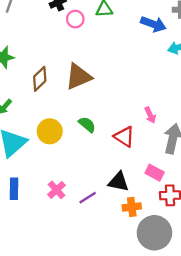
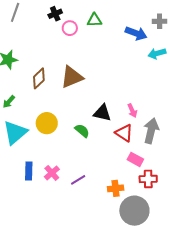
green semicircle: (87, 125) -> (82, 131), moved
red triangle: (124, 137) -> (124, 133), moved
black triangle: (119, 182) -> (102, 113), moved
blue rectangle: (14, 189) -> (29, 171), moved

